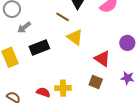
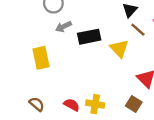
brown line: (63, 17) -> (138, 30), moved
black rectangle: (39, 47) -> (89, 37), moved

